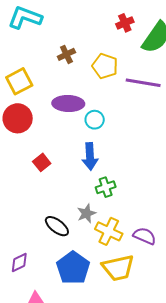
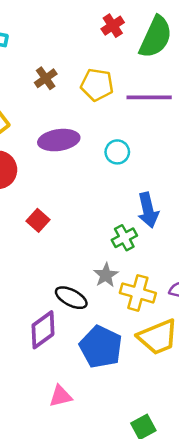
cyan circle: (95, 120) -> (117, 152), moved
blue arrow: (90, 157) -> (148, 210), moved
purple diamond: (19, 263) -> (43, 330), moved, size x1.4

